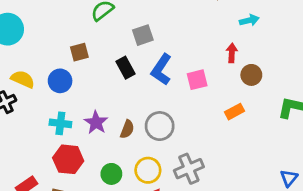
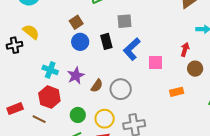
brown square: (79, 52) -> (76, 22), turned -32
blue circle: (60, 81) -> (80, 42), moved

